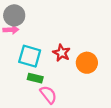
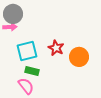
cyan square: (30, 56) -> (27, 51), turned -30
pink semicircle: (48, 95) -> (26, 86), moved

